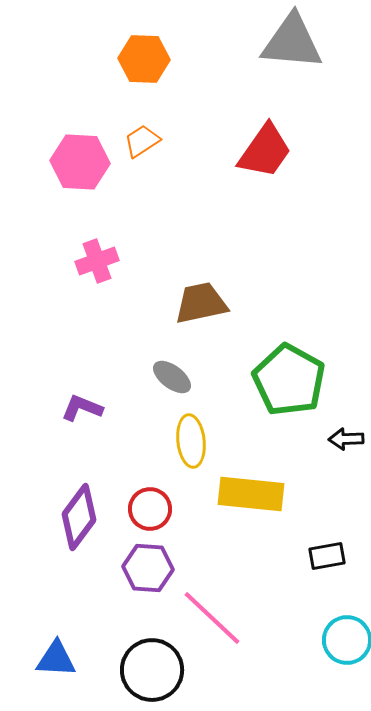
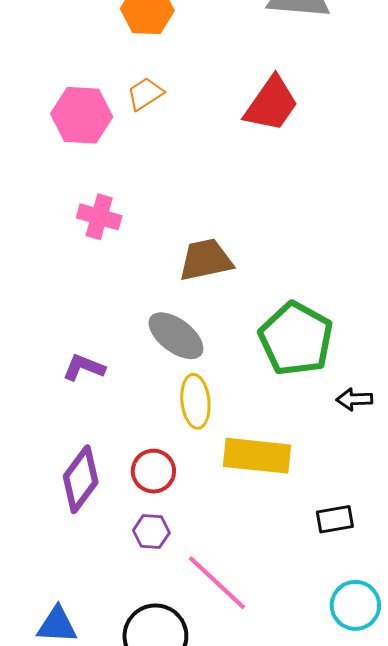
pink cross: (97, 261) -> (99, 217), turned 36
gray ellipse: (172, 377) -> (176, 336), size x1.4
purple hexagon: (148, 568) -> (151, 532), size x0.7

